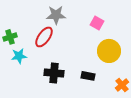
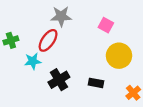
cyan star: (19, 56) -> (33, 61), moved
black cross: (54, 73) -> (59, 80), turned -36

